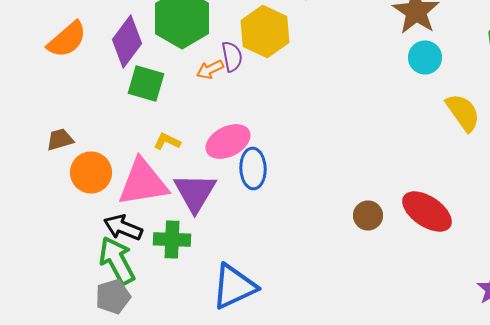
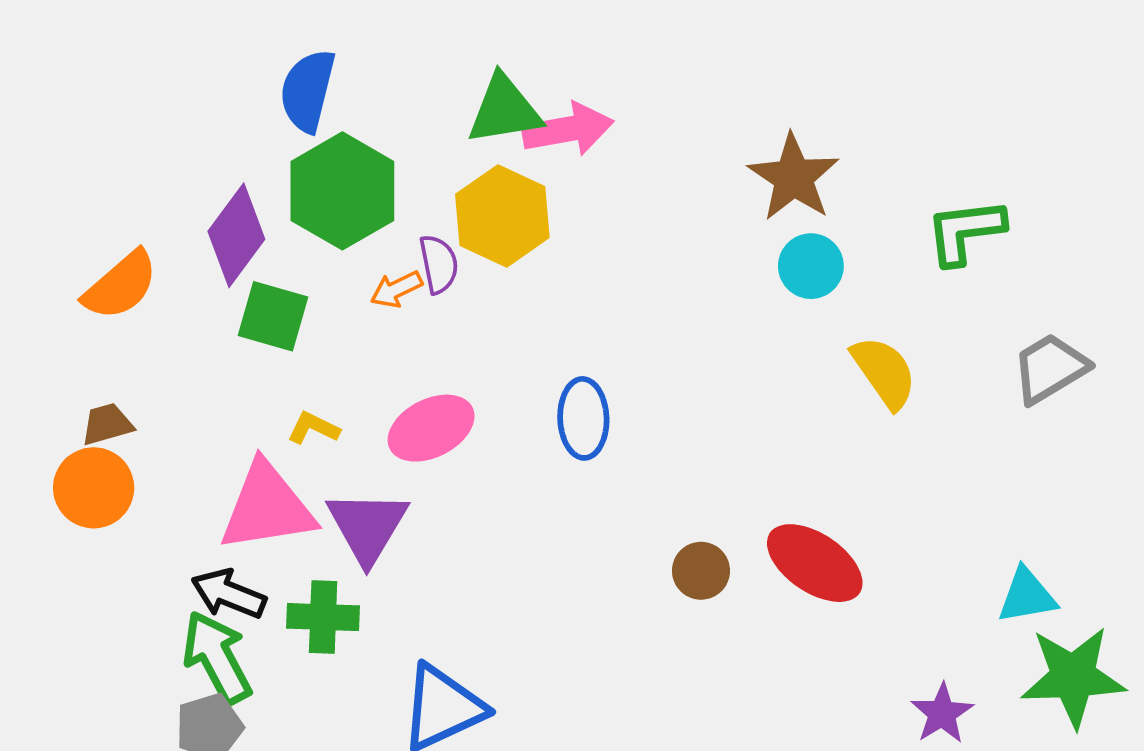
orange semicircle: (67, 40) -> (121, 285), moved
blue ellipse: (253, 168) -> (583, 418), moved
orange circle: (91, 172) -> (94, 488), moved

